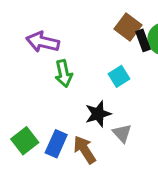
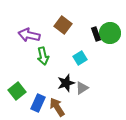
brown square: (128, 27) -> (63, 25), moved
gray triangle: (122, 133) -> (82, 88), moved, turned 40
green square: (25, 141) -> (17, 91), moved

